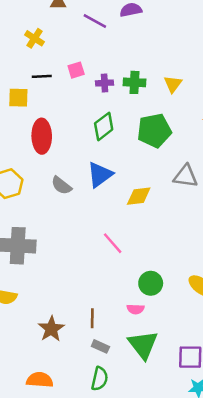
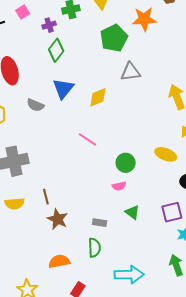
purple cross: (105, 83) -> (49, 25), moved
green pentagon: (154, 131) -> (114, 38), moved
brown line: (92, 318) -> (46, 197), moved
green triangle: (143, 345) -> (132, 212), size x0.6
green semicircle: (100, 379) -> (94, 248), moved

